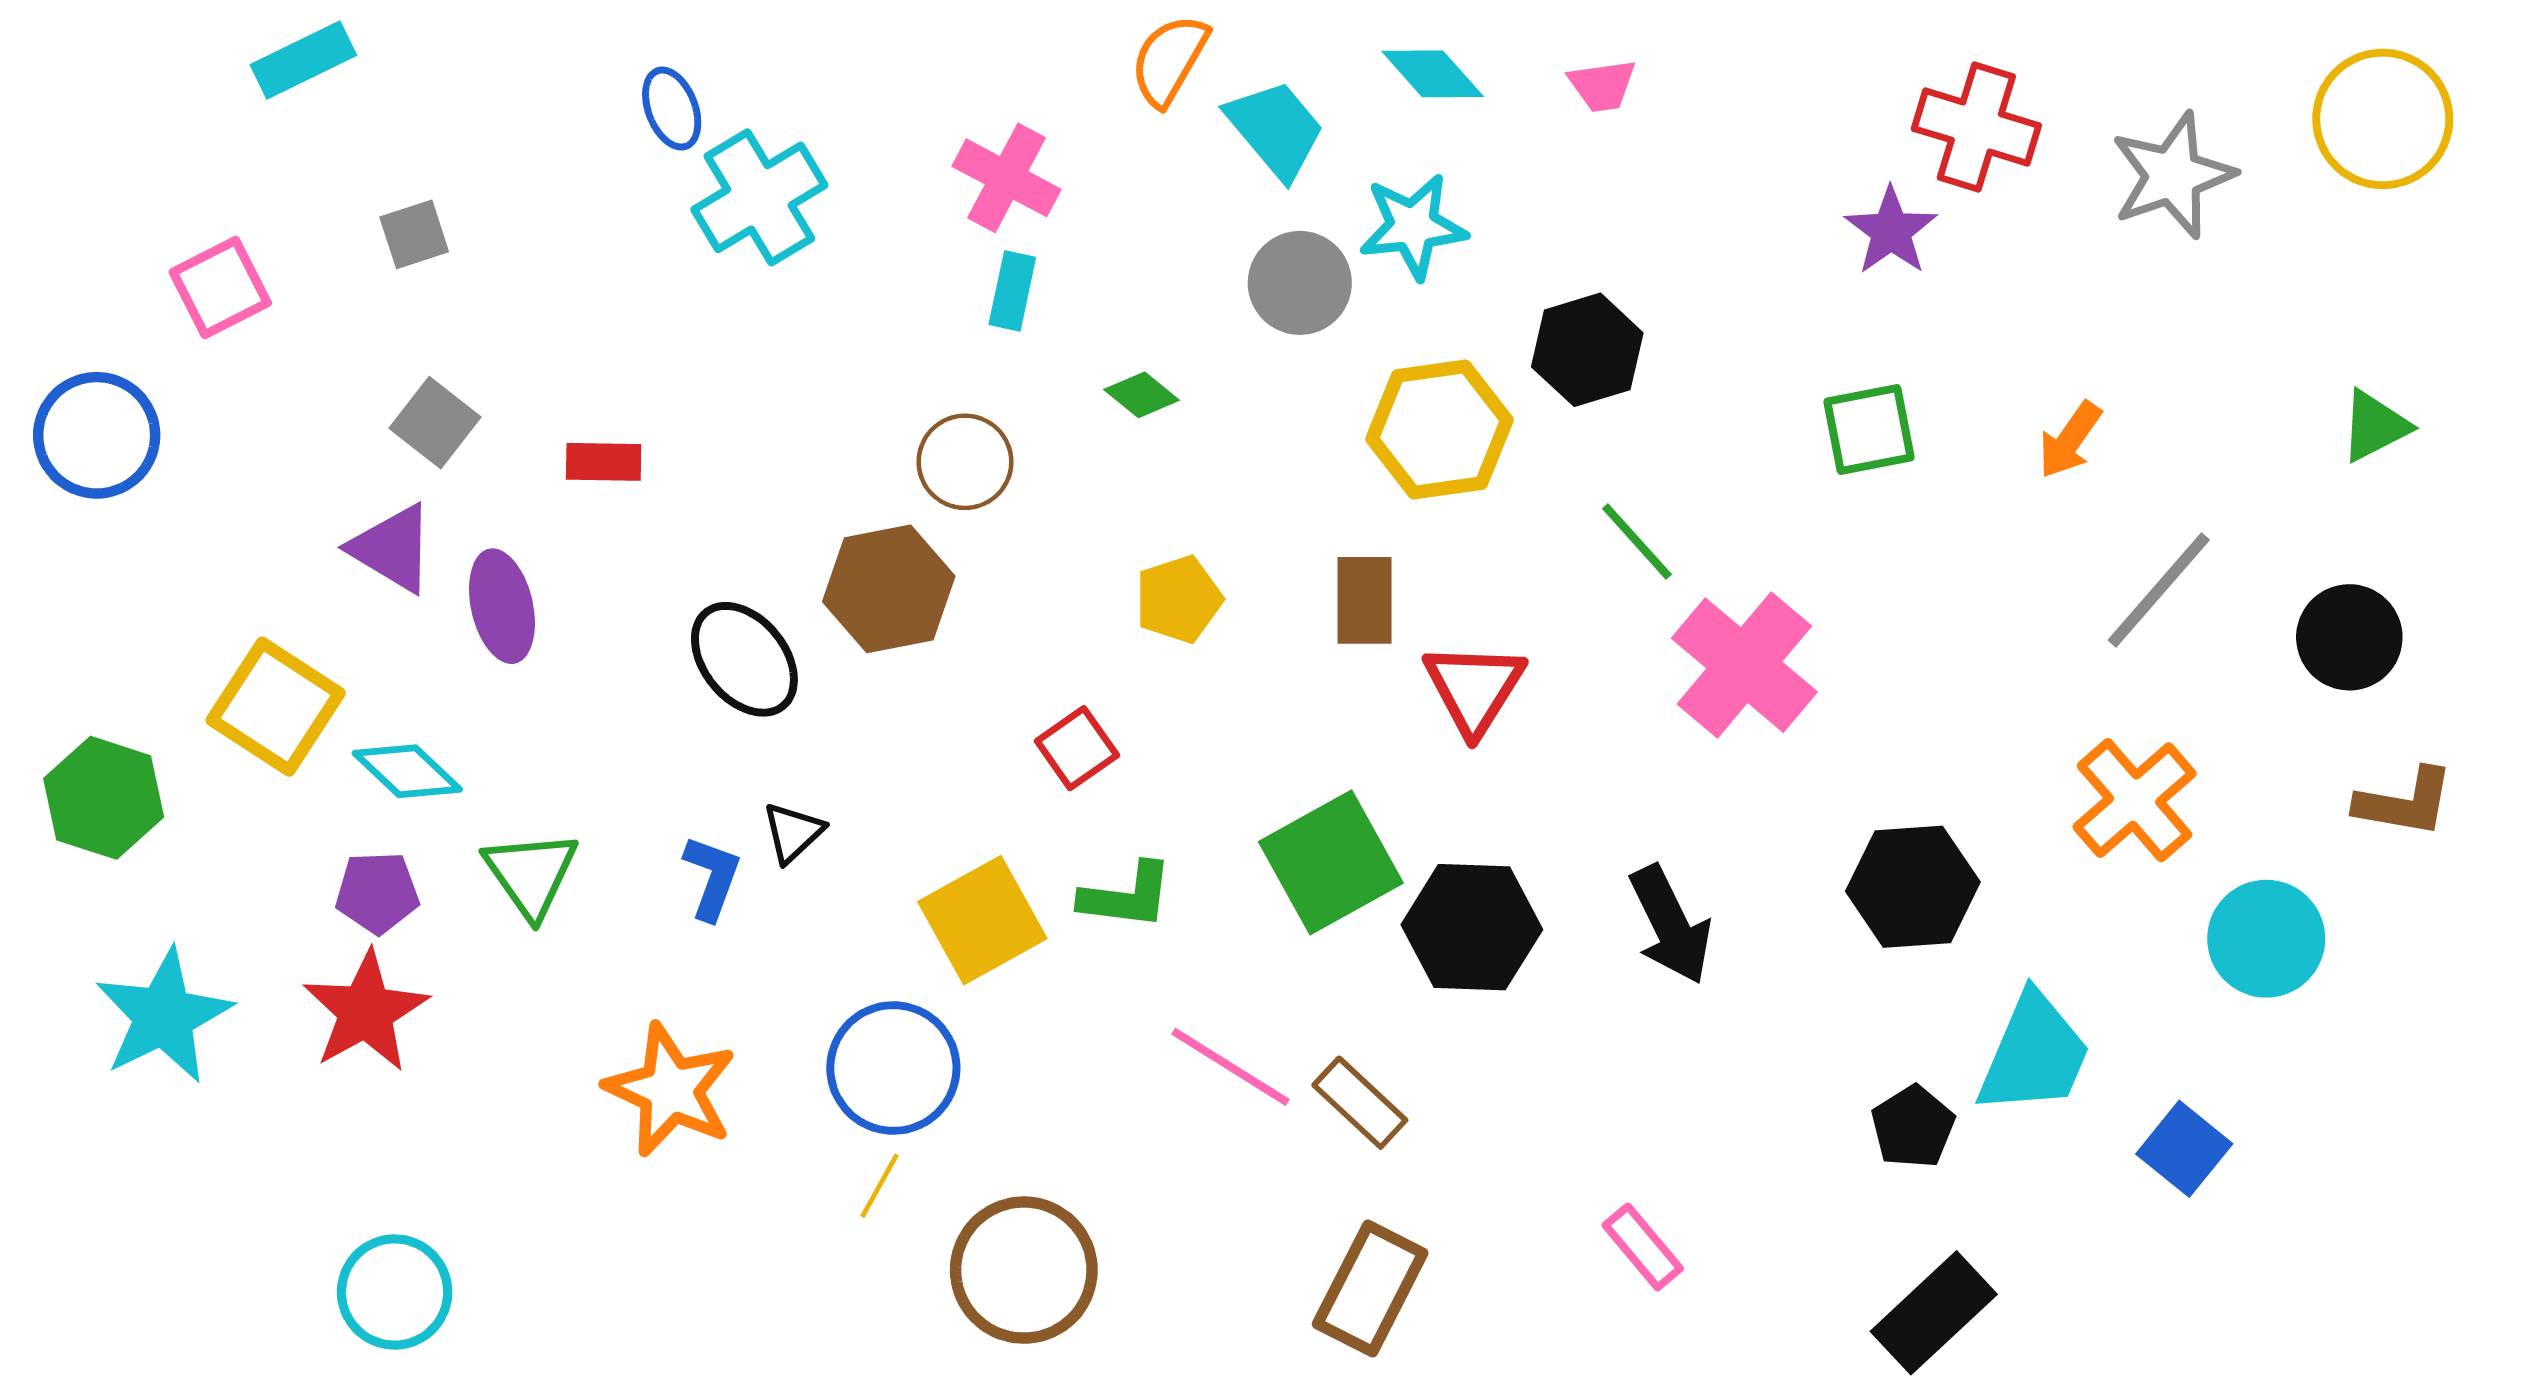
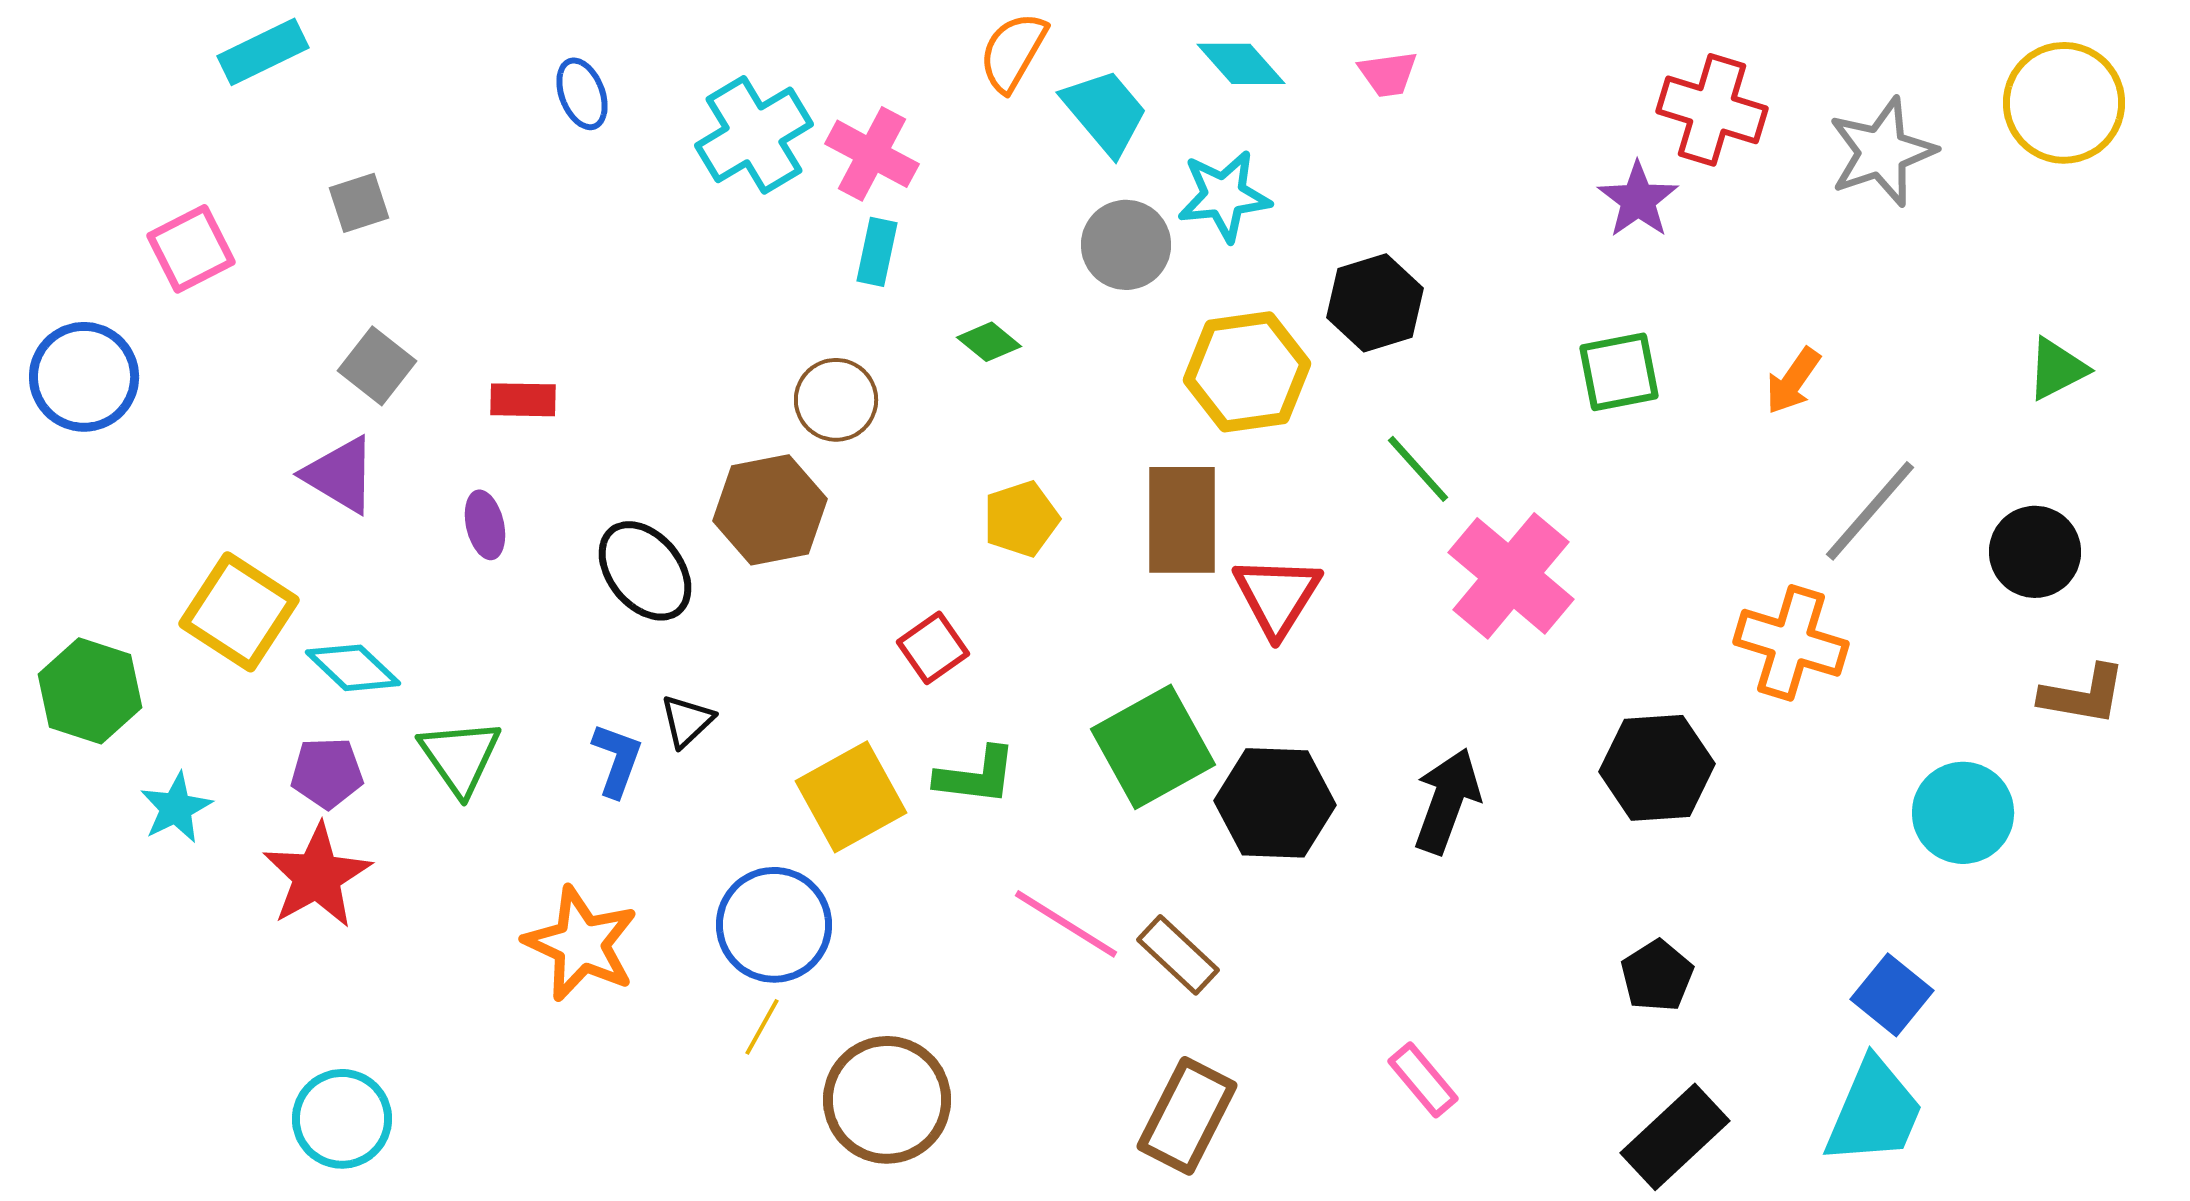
cyan cross: (759, 197) -> (754, 135), moved
brown rectangle: (1364, 600) -> (1182, 520), size x1.4
purple ellipse: (502, 606) -> (485, 525), moved, size x0.7
orange cross: (2135, 800) -> (1791, 643), moved, turned -32
black arrow: (1670, 925) -> (1447, 801), turned -134
cyan star: (164, 1016) -> (176, 808), moved, size x0.6
cyan trapezoid: (2034, 1054) -> (1874, 1112), moved

